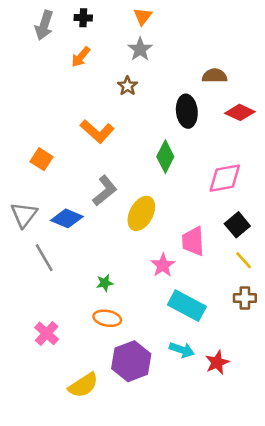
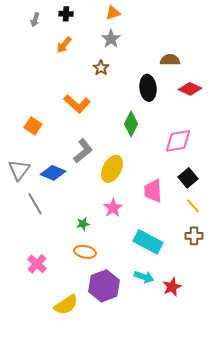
orange triangle: (143, 16) -> (113, 13), turned 35
gray arrow: (44, 25) -> (35, 20), size x0.6
pink star: (163, 265) -> (113, 208), moved

